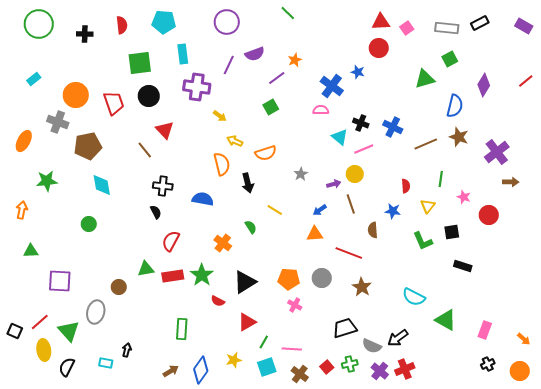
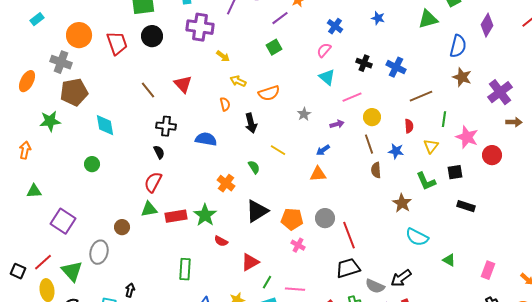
blue star: (358, 72) -> (378, 18), moved
blue cross: (332, 86) -> (335, 26), size x0.7
pink semicircle: (321, 110) -> (324, 50), turned -49
red triangle: (165, 130) -> (183, 84), moved
cyan triangle: (340, 137) -> (327, 77), moved
brown line: (426, 144) -> (421, 96), moved
brown pentagon: (88, 146) -> (74, 92), moved
pink line: (364, 149) -> (352, 97), moved
orange semicircle: (222, 164) -> (225, 104), size x0.6
yellow circle: (355, 174) -> (372, 117), moved
pink star: (464, 197) -> (467, 137), size x1.6
brown line: (351, 204) -> (369, 144), moved
red semicircle: (171, 241) -> (153, 182), moved
red line: (349, 253) -> (349, 235), moved, turned 48
purple square: (60, 281) -> (63, 221), turned 30
black triangle: (245, 282) -> (257, 211), moved
brown star: (362, 287) -> (402, 203), moved
green triangle: (446, 320) -> (449, 260), size x0.6

